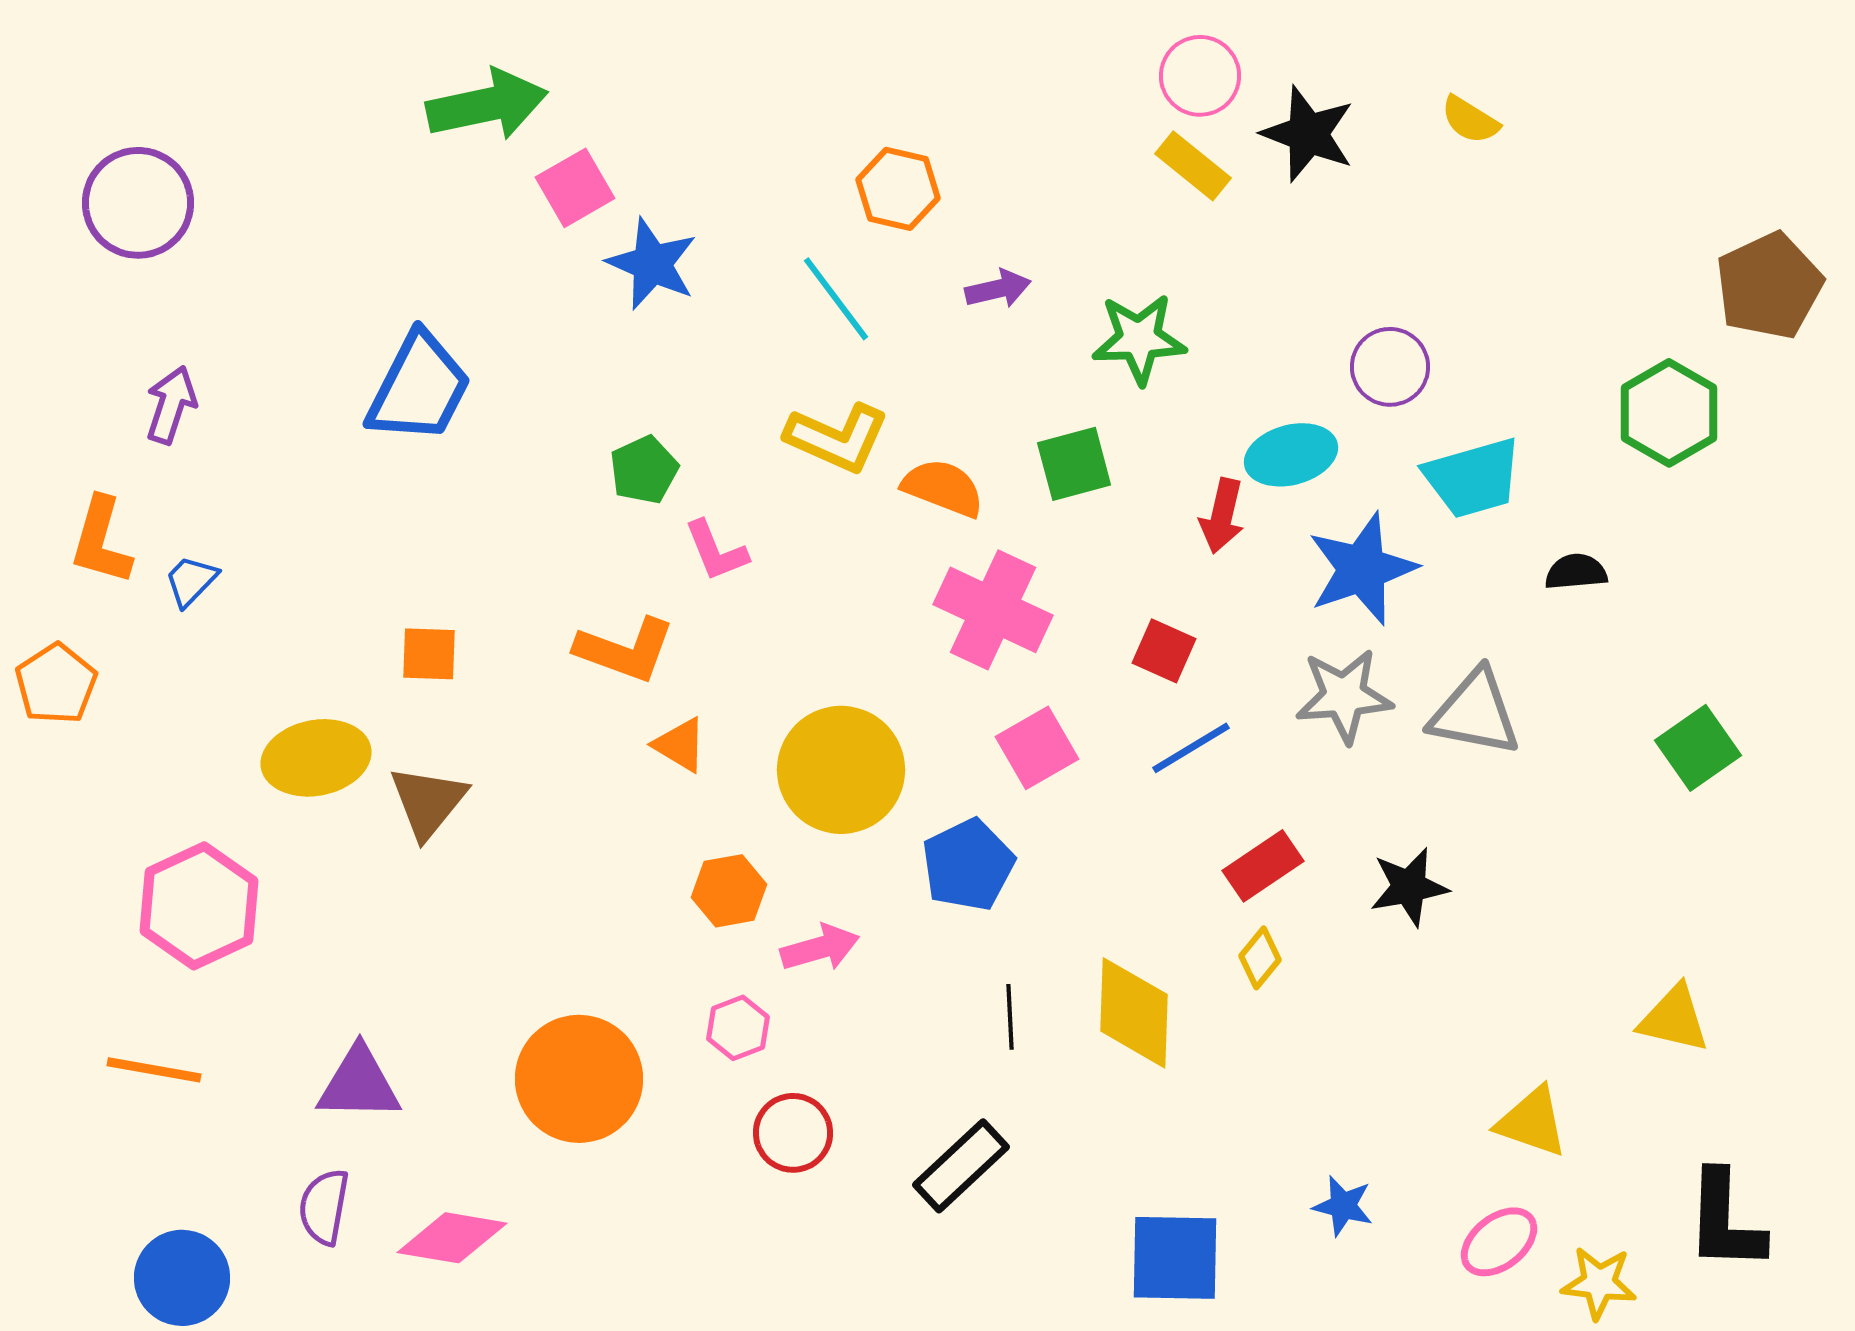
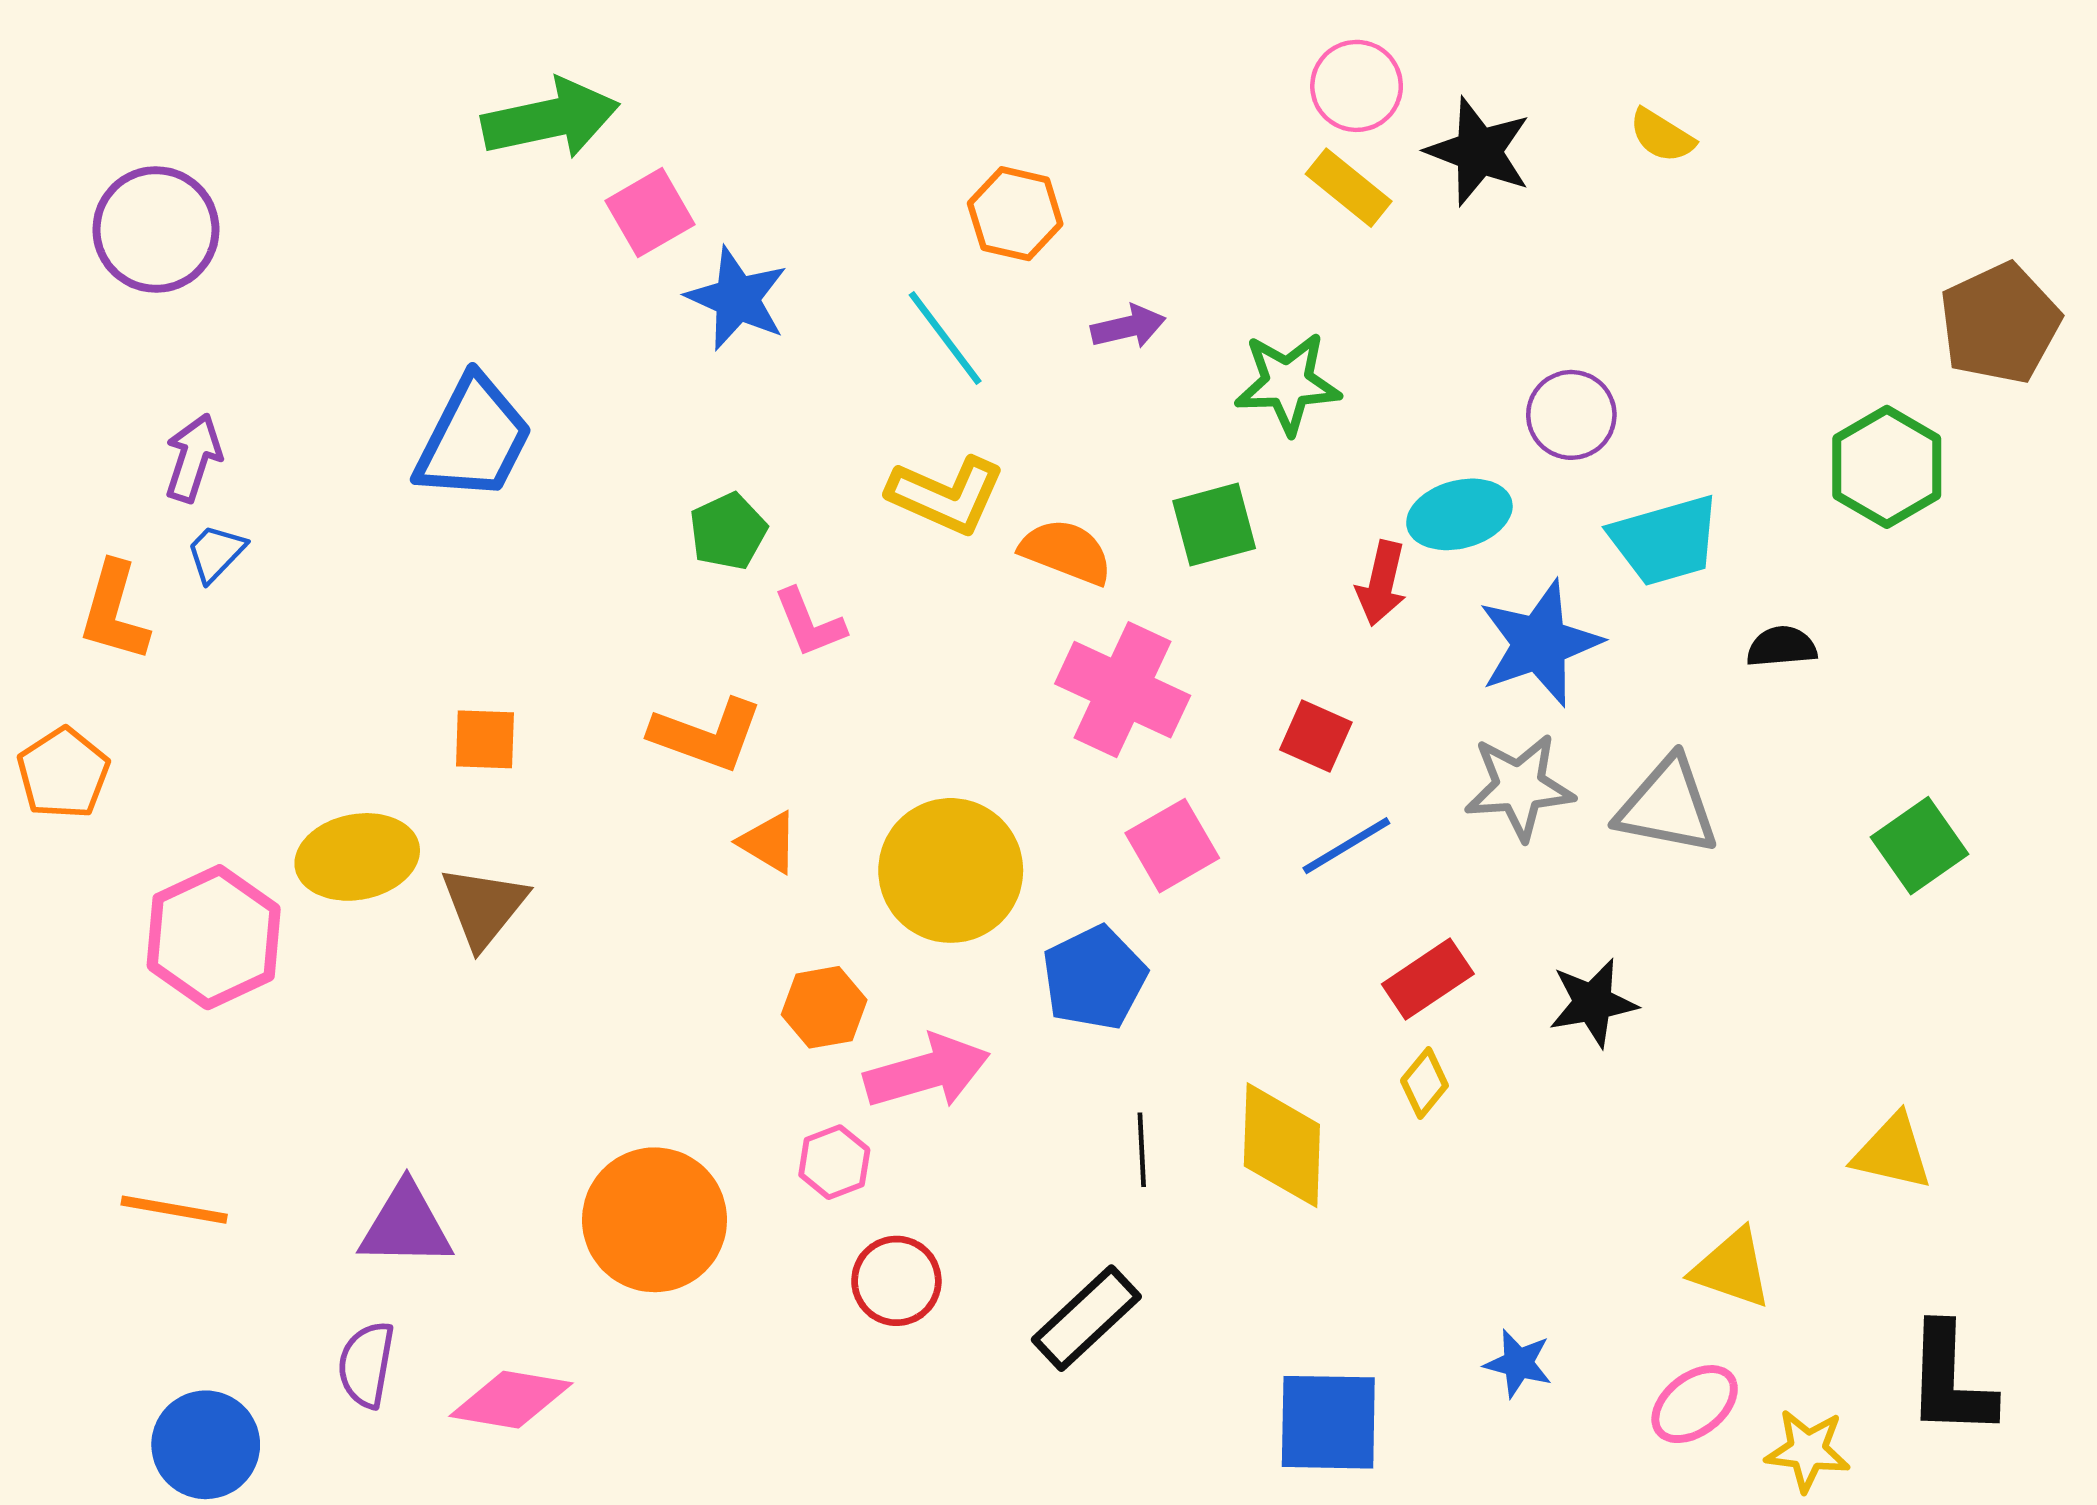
blue trapezoid: (191, 581) -> (216, 553), moved
pink hexagon: (199, 906) -> (214, 937), moved
pink arrow: (820, 948) -> (927, 1072), size x1.4

